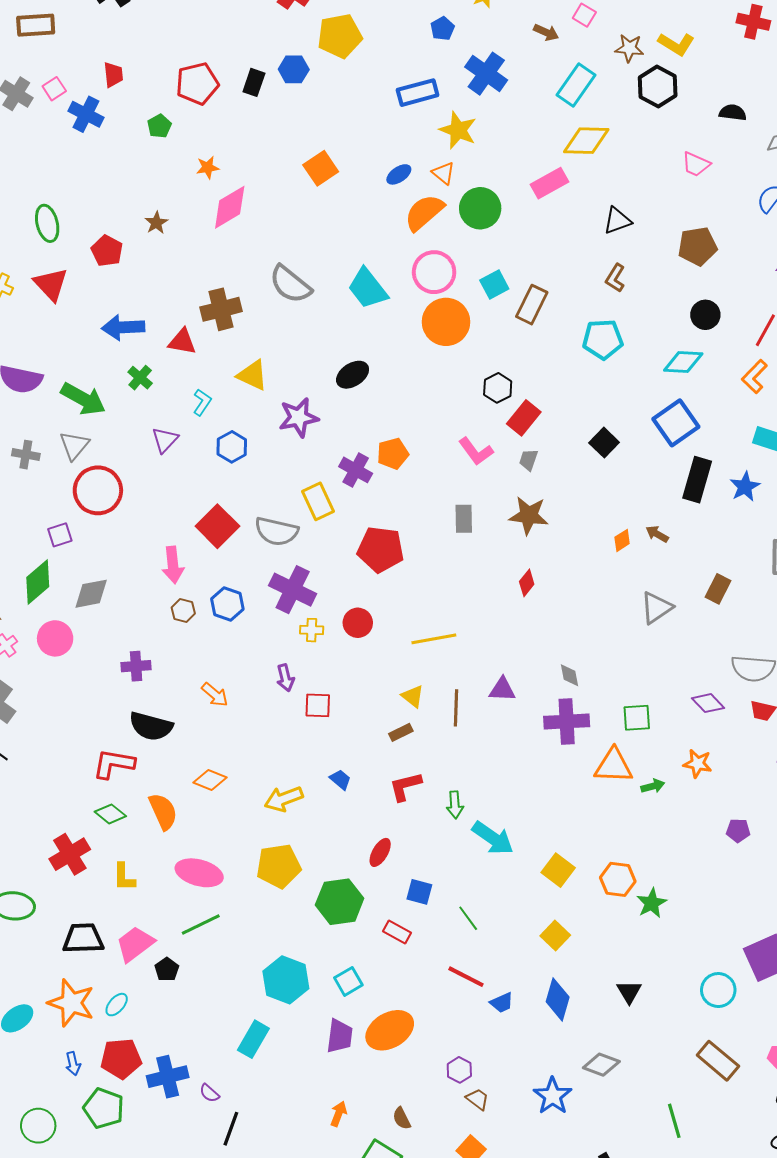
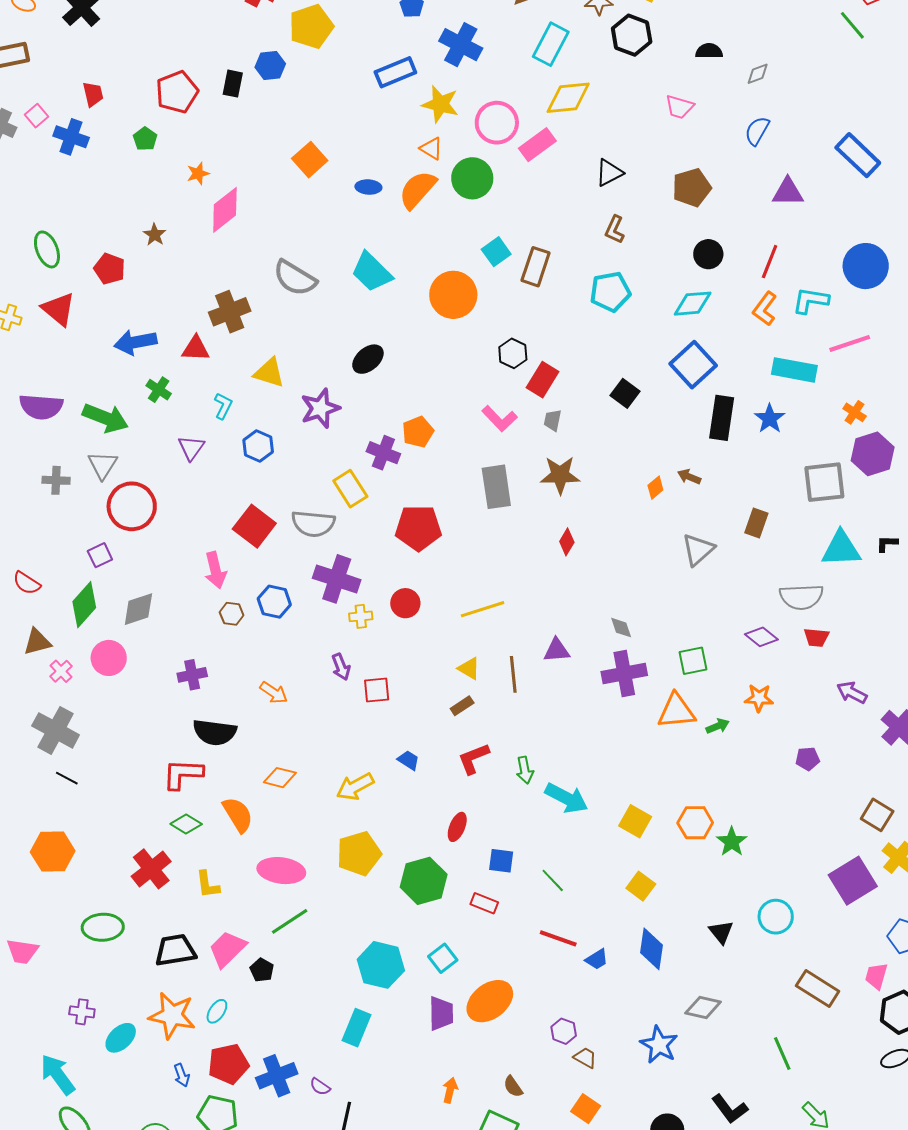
blue ellipse: (399, 174) -> (368, 187), moved, turned 45
pink circle: (434, 272) -> (497, 123), moved
gray rectangle: (464, 519) -> (496, 487), size x1.5
cyan circle: (718, 990) -> (776, 917), moved

